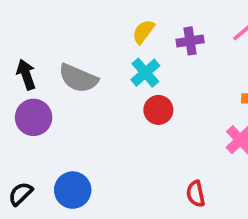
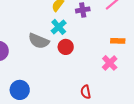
gray semicircle: (78, 78) -> (39, 41), moved

